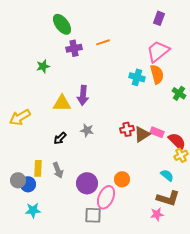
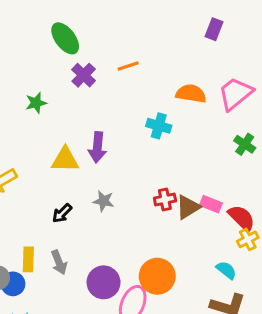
purple cross: (74, 48) -> (84, 75), turned -35
pink trapezoid: (158, 51) -> (235, 94), moved
orange semicircle: (157, 74) -> (191, 94), moved, turned -66
cyan cross: (137, 77) -> (159, 126), moved
orange circle: (122, 179) -> (157, 276), size x1.5

